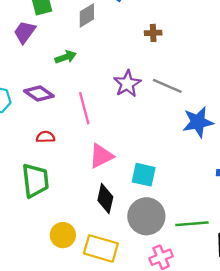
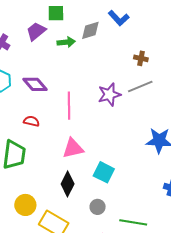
green arrow: (66, 57) -> (66, 42), moved
gray line: (167, 86) -> (140, 86), moved, turned -60
gray circle: (146, 216) -> (98, 207), size x0.5

